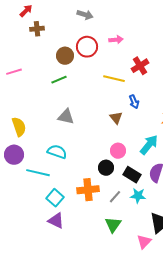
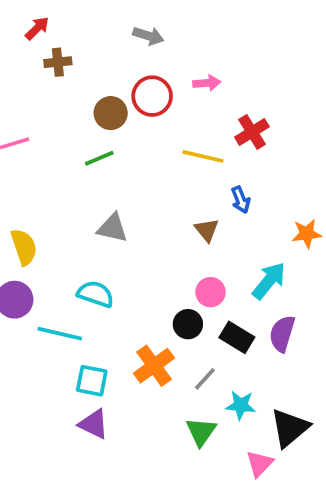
orange cross: (88, 190) -> (154, 366), turned -30
cyan star: (138, 196) -> (241, 405), moved
cyan square: (55, 198) -> (92, 381), turned -30

